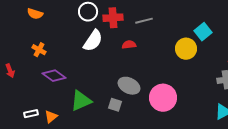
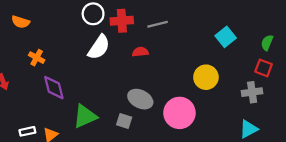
orange semicircle: (35, 14) -> (20, 22), moved
yellow circle: (186, 49) -> (206, 77), moved
purple diamond: (54, 76) -> (54, 88), turned 40

